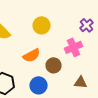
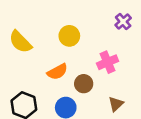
purple cross: (87, 25) -> (123, 22), moved
brown triangle: (81, 82) -> (116, 104), turned -48

